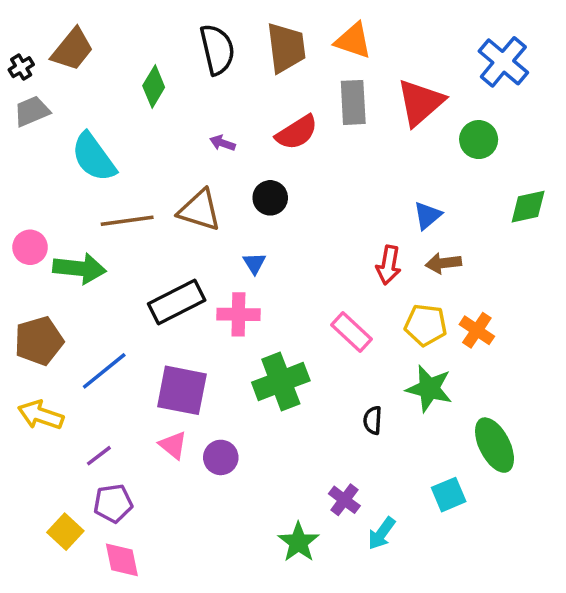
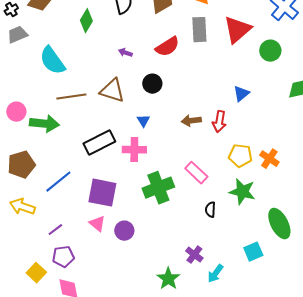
brown arrow: (443, 263) -> (191, 121), moved
pink rectangle: (351, 332) -> (196, 173), moved

